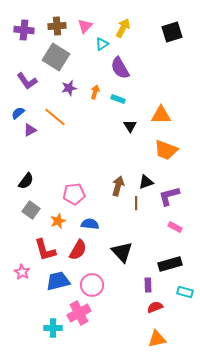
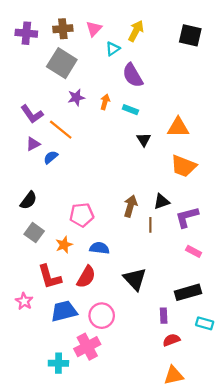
black square: (172, 32) -> (190, 35), turned 30
purple L-shape: (27, 81) -> (32, 114), moved
blue semicircle: (18, 113) -> (51, 157), moved

